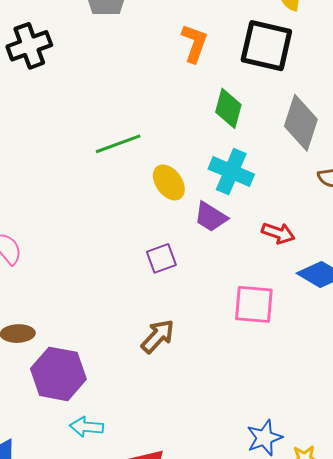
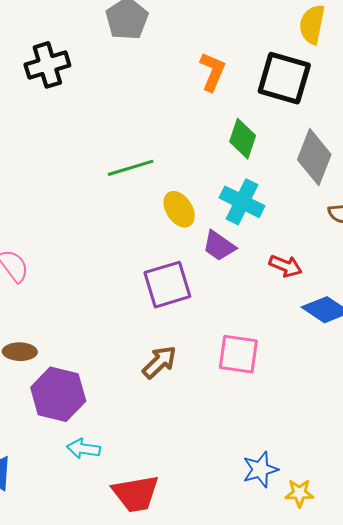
purple square: (161, 258) -> (167, 285), size x1.6
pink square: (254, 304) -> (238, 354), moved

